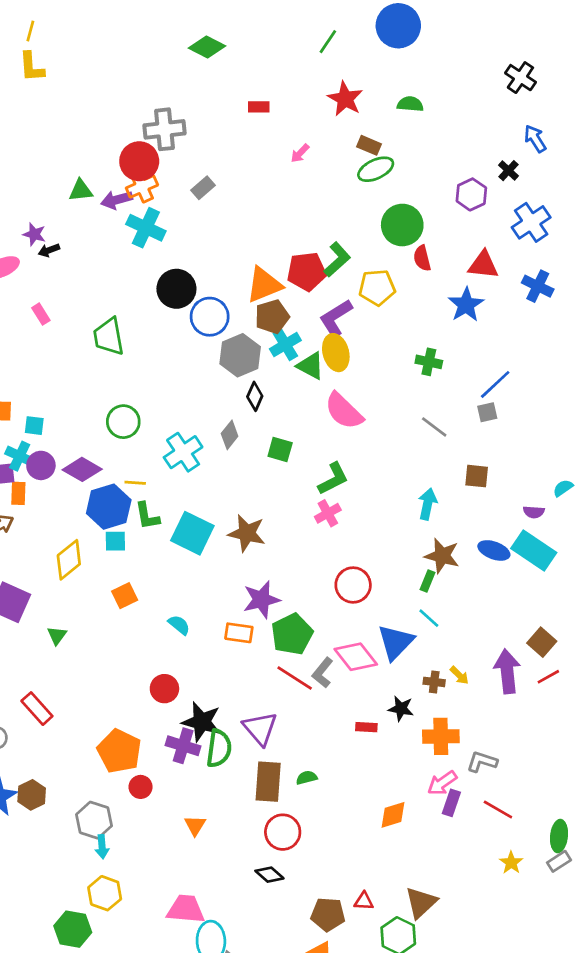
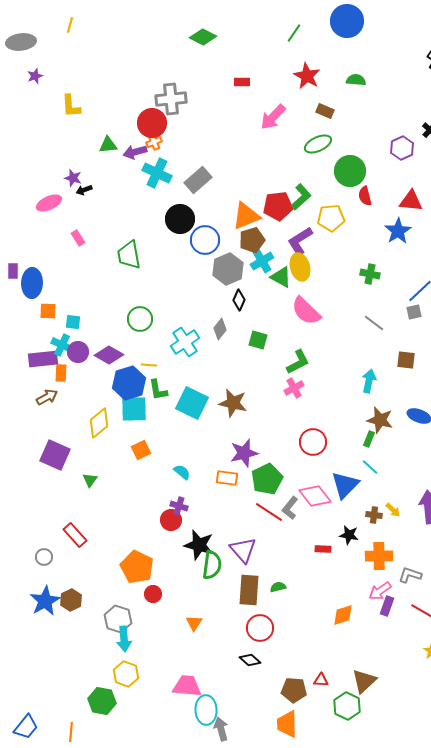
yellow L-shape: (32, 67) -> (71, 106), moved
pink arrow: (300, 153) -> (273, 117), size x1.8
green ellipse: (376, 169) -> (318, 144), moved
orange cross: (142, 186) -> (154, 142), size x0.7
gray rectangle: (203, 188) -> (198, 180), moved, size x1.5
cyan square: (115, 541) -> (134, 409), size x1.6
purple cross: (183, 746) -> (179, 506), moved, size x0.7
cyan arrow: (102, 847) -> (124, 639), size x1.4

